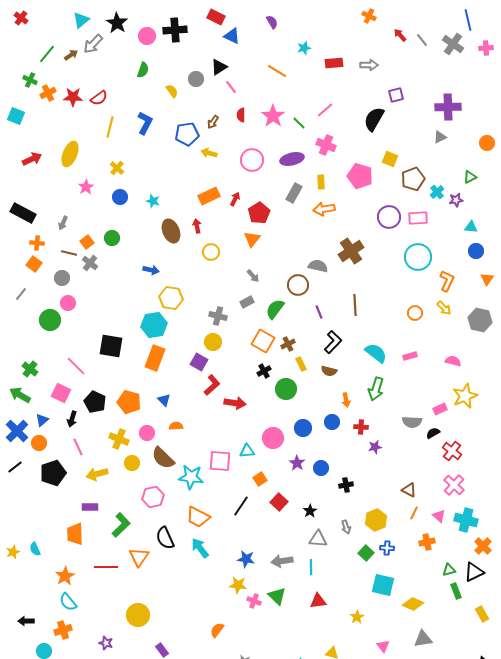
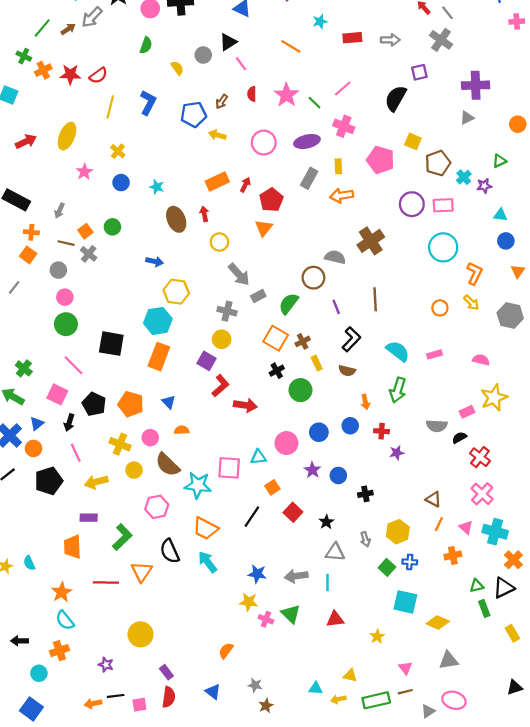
gray cross: (453, 44) -> (441, 40), moved
gray arrow: (253, 276) -> (239, 274), moved, size x1.6
green circle: (50, 320) -> (66, 324), moved

